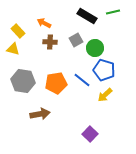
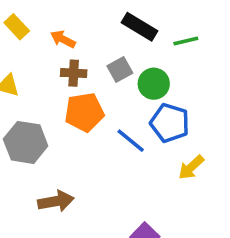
green line: (113, 12) -> (186, 41), moved
yellow rectangle: (18, 31) -> (17, 27), moved
orange pentagon: (56, 83) -> (84, 112), moved
yellow arrow: (105, 95) -> (191, 167), moved

